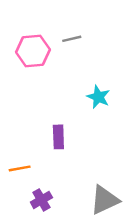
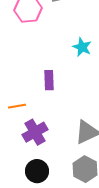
purple cross: (41, 200) -> (35, 132), size x1.4

